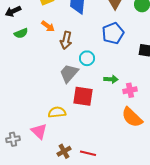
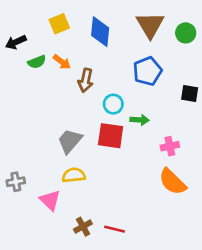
green semicircle: (21, 33) -> (37, 62), moved
gray trapezoid: (69, 73) -> (70, 141), moved
green arrow: (111, 79) -> (140, 120), moved
red square: (83, 96) -> (111, 136), moved
gray cross: (13, 139) -> (16, 182), moved

